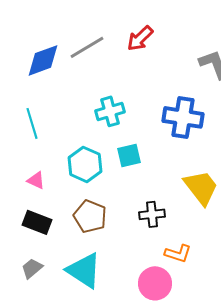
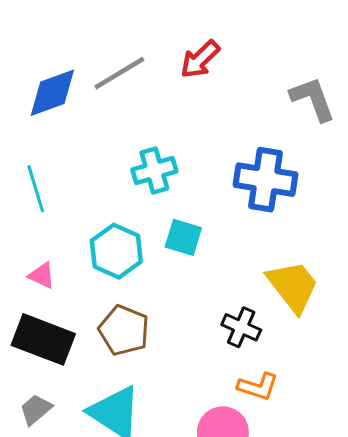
cyan square: (129, 155) -> (183, 237), turned 30
black cross: (152, 214) -> (241, 327), moved, turned 30
black rectangle: (37, 222) -> (43, 339), size x1.4

